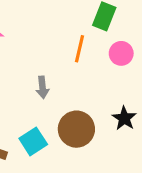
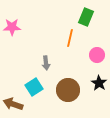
pink circle: (121, 53) -> (97, 55), moved
cyan square: (33, 141) -> (34, 87), moved

